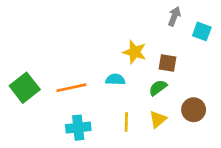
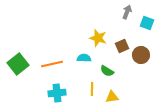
brown square: (167, 63) -> (122, 46), turned -32
green semicircle: (158, 88) -> (107, 71), moved, turned -112
brown circle: (194, 110) -> (141, 55), moved
yellow triangle: (158, 119) -> (112, 97), moved, turned 32

